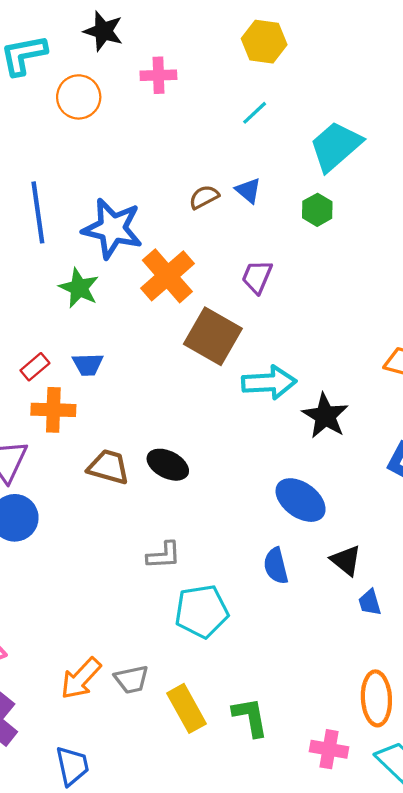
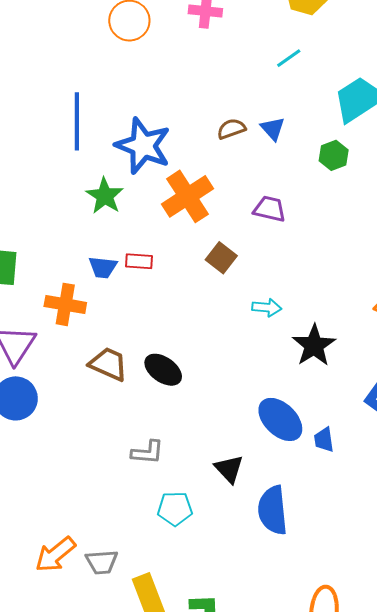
purple trapezoid: (257, 277) -> (270, 209), turned 72
brown square: (213, 336) -> (221, 258), size x0.6
red rectangle: (35, 367) -> (139, 261), moved, turned 36
cyan arrow: (269, 383) -> (267, 308), size x0.6
black triangle: (346, 560) -> (229, 469), moved
blue semicircle: (276, 566) -> (273, 510), moved, size x1.4
blue trapezoid: (370, 602) -> (324, 440), moved
cyan pentagon: (201, 611) -> (175, 509), size x0.7

